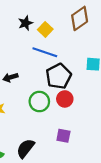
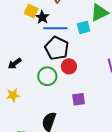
black star: (25, 23) -> (42, 17), moved
blue line: (45, 52) -> (55, 28), moved

